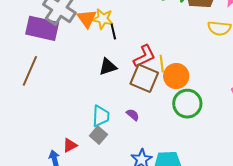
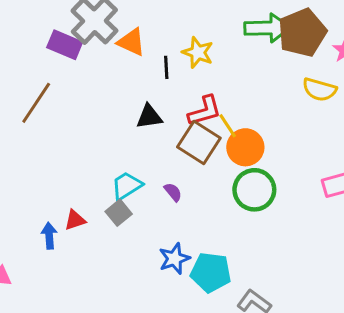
orange triangle: (87, 19) -> (131, 42), turned -40
yellow star: (103, 19) -> (198, 52), moved
purple rectangle: (42, 28) -> (65, 45), size x0.7
yellow line: (162, 64) -> (228, 126), turned -36
cyan trapezoid: (101, 116) -> (127, 186), turned -135

